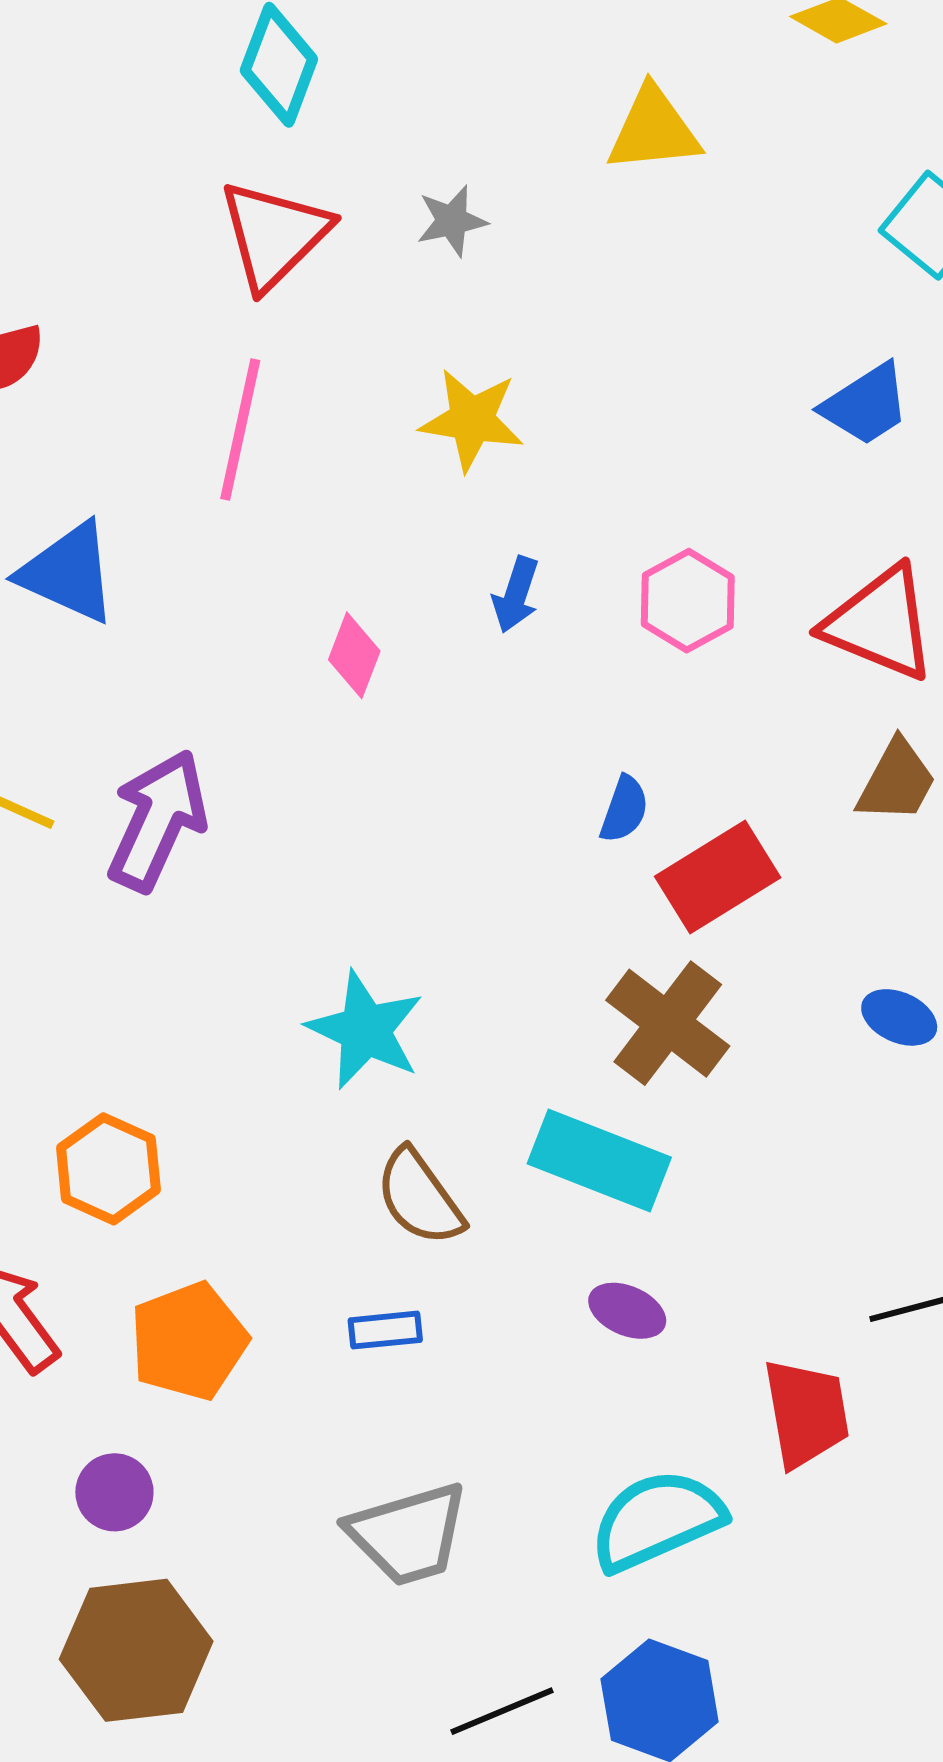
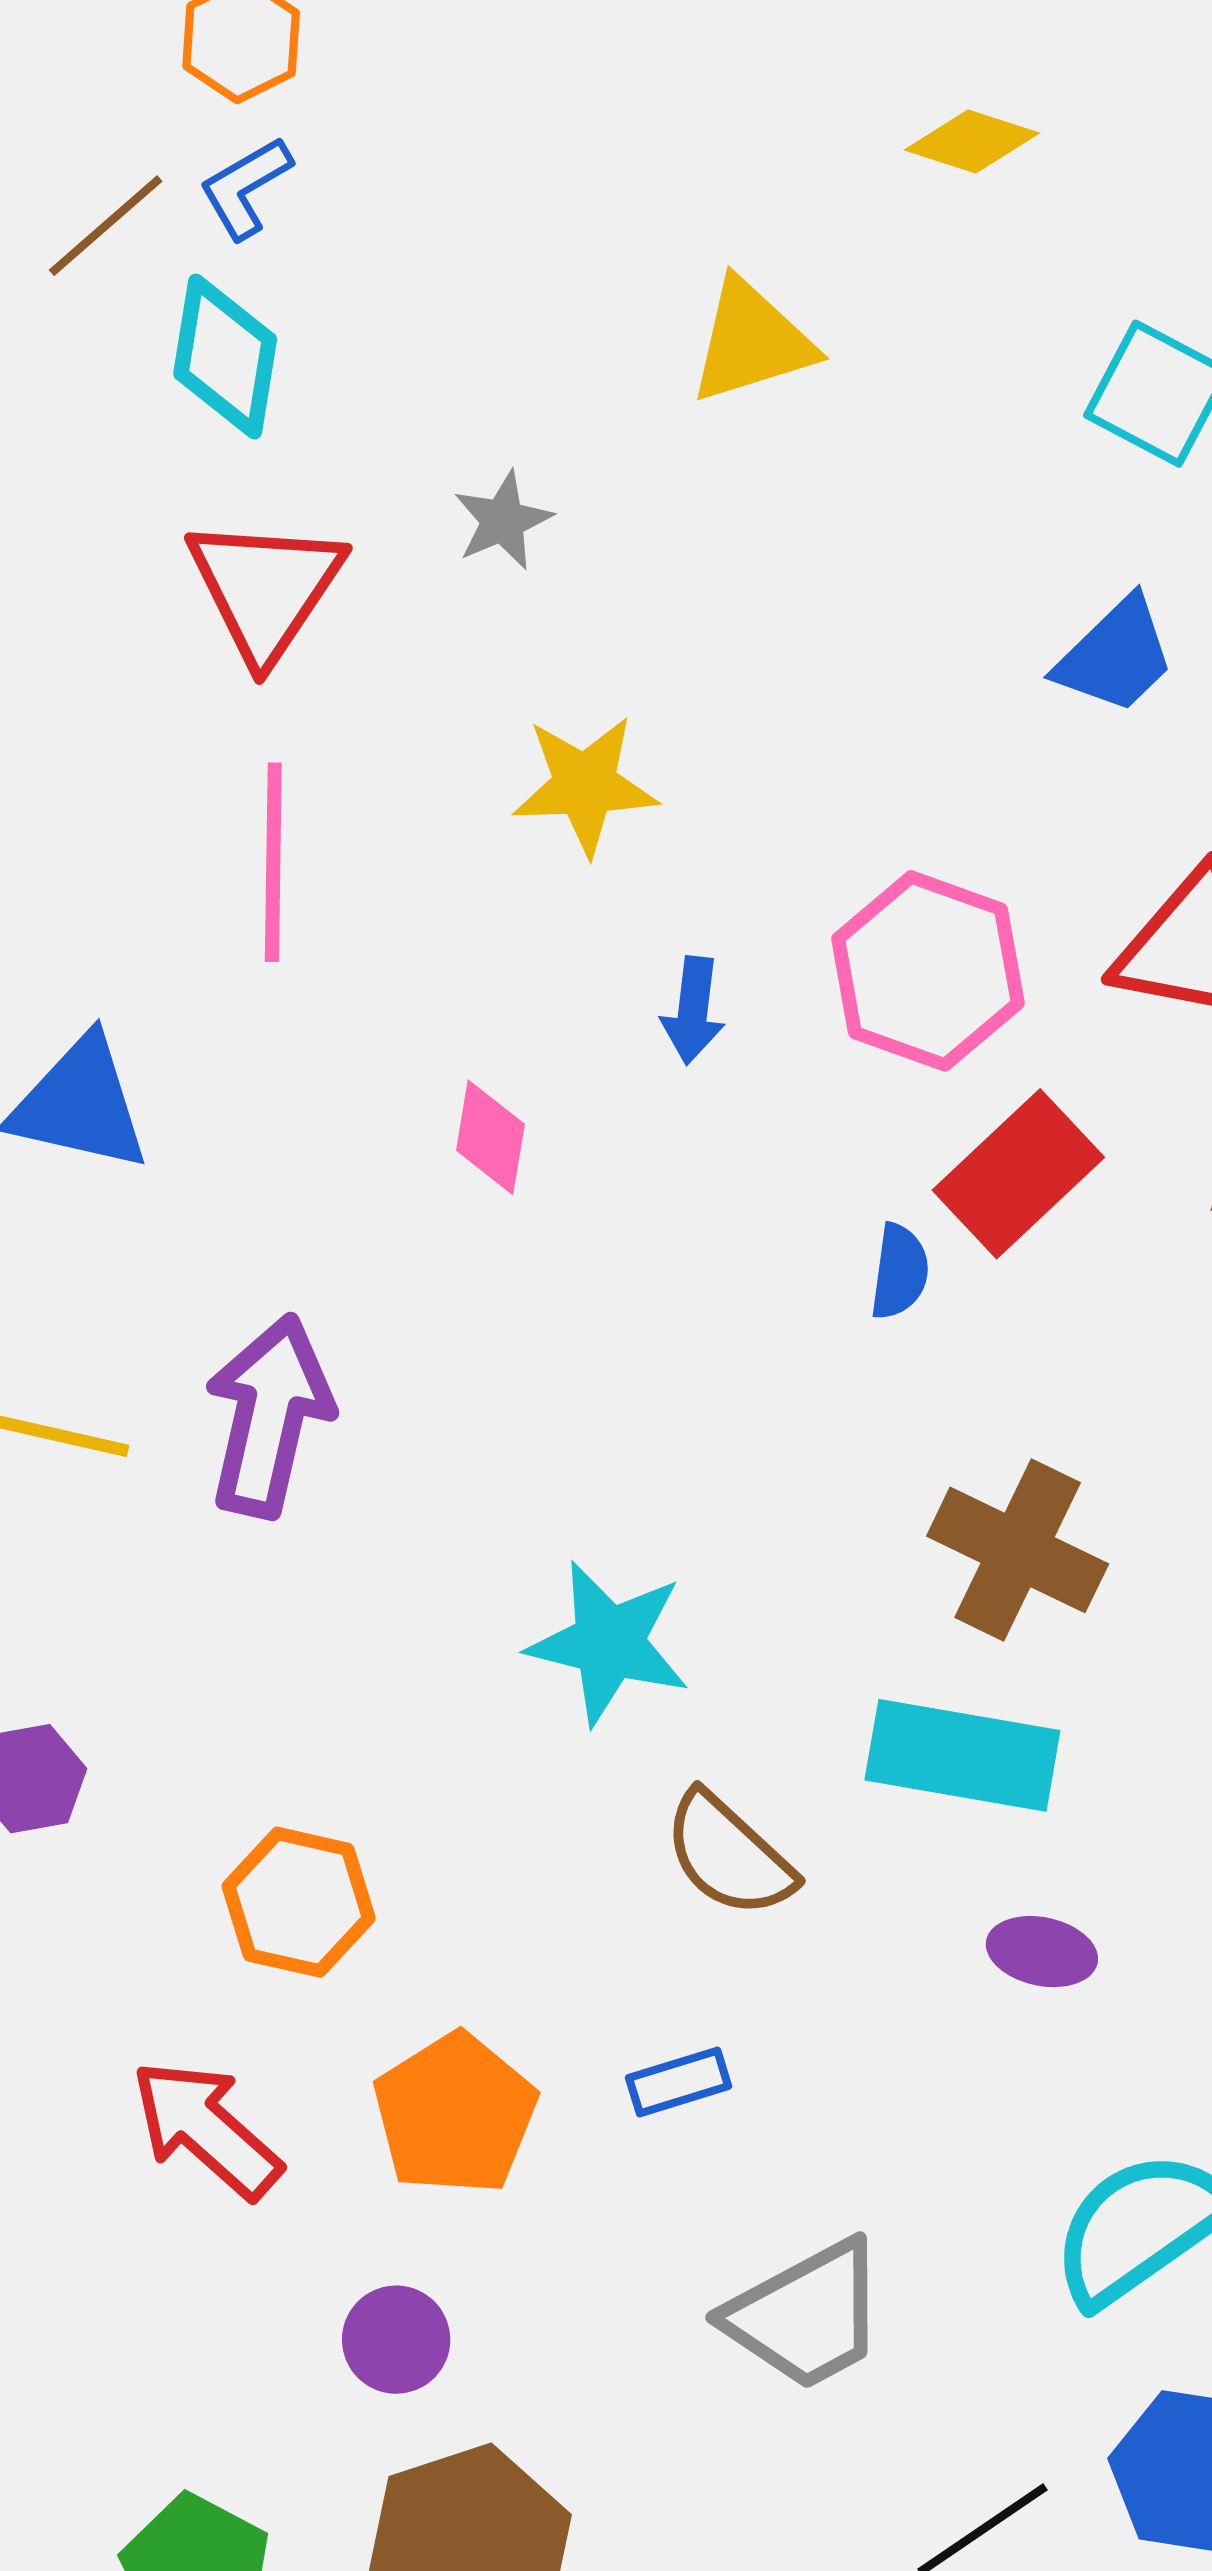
pink hexagon: (688, 601) -> (928, 971), size x1.4
red rectangle: (718, 877) -> (1018, 1174), moved
blue rectangle: (385, 1330) -> (679, 2082), moved

